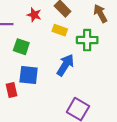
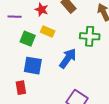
yellow rectangle: (60, 30) -> (48, 31), moved
red rectangle: (11, 90) -> (21, 88), moved

